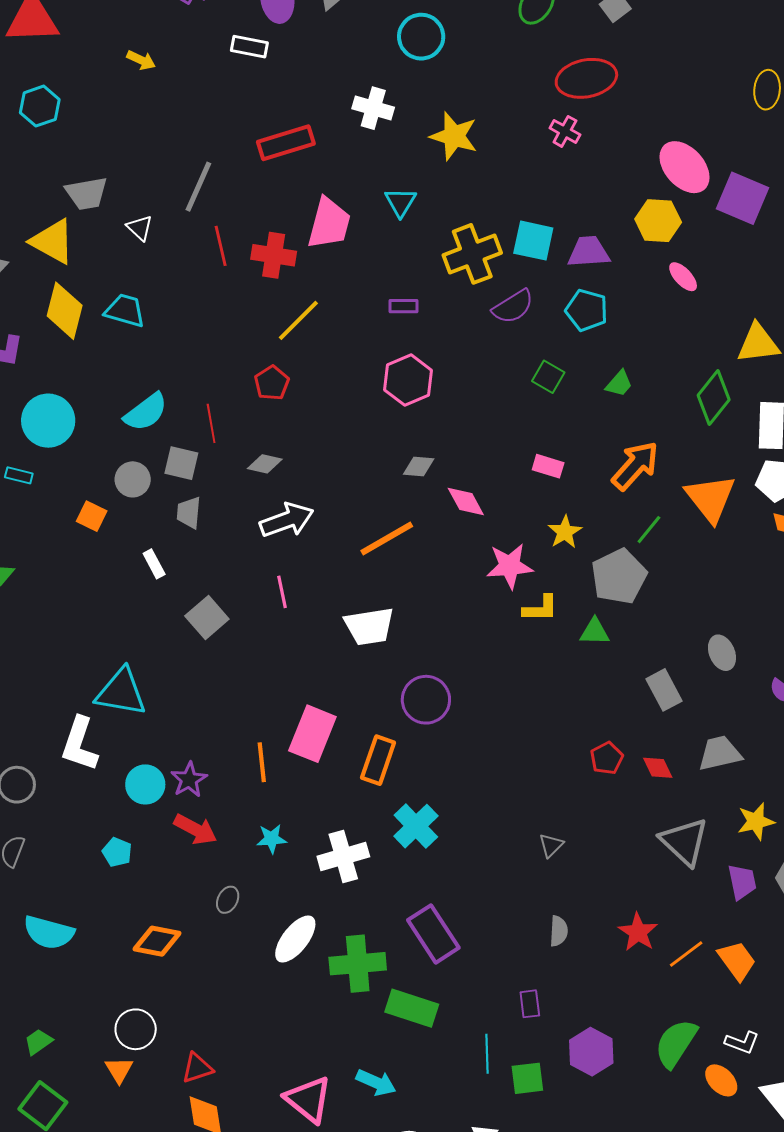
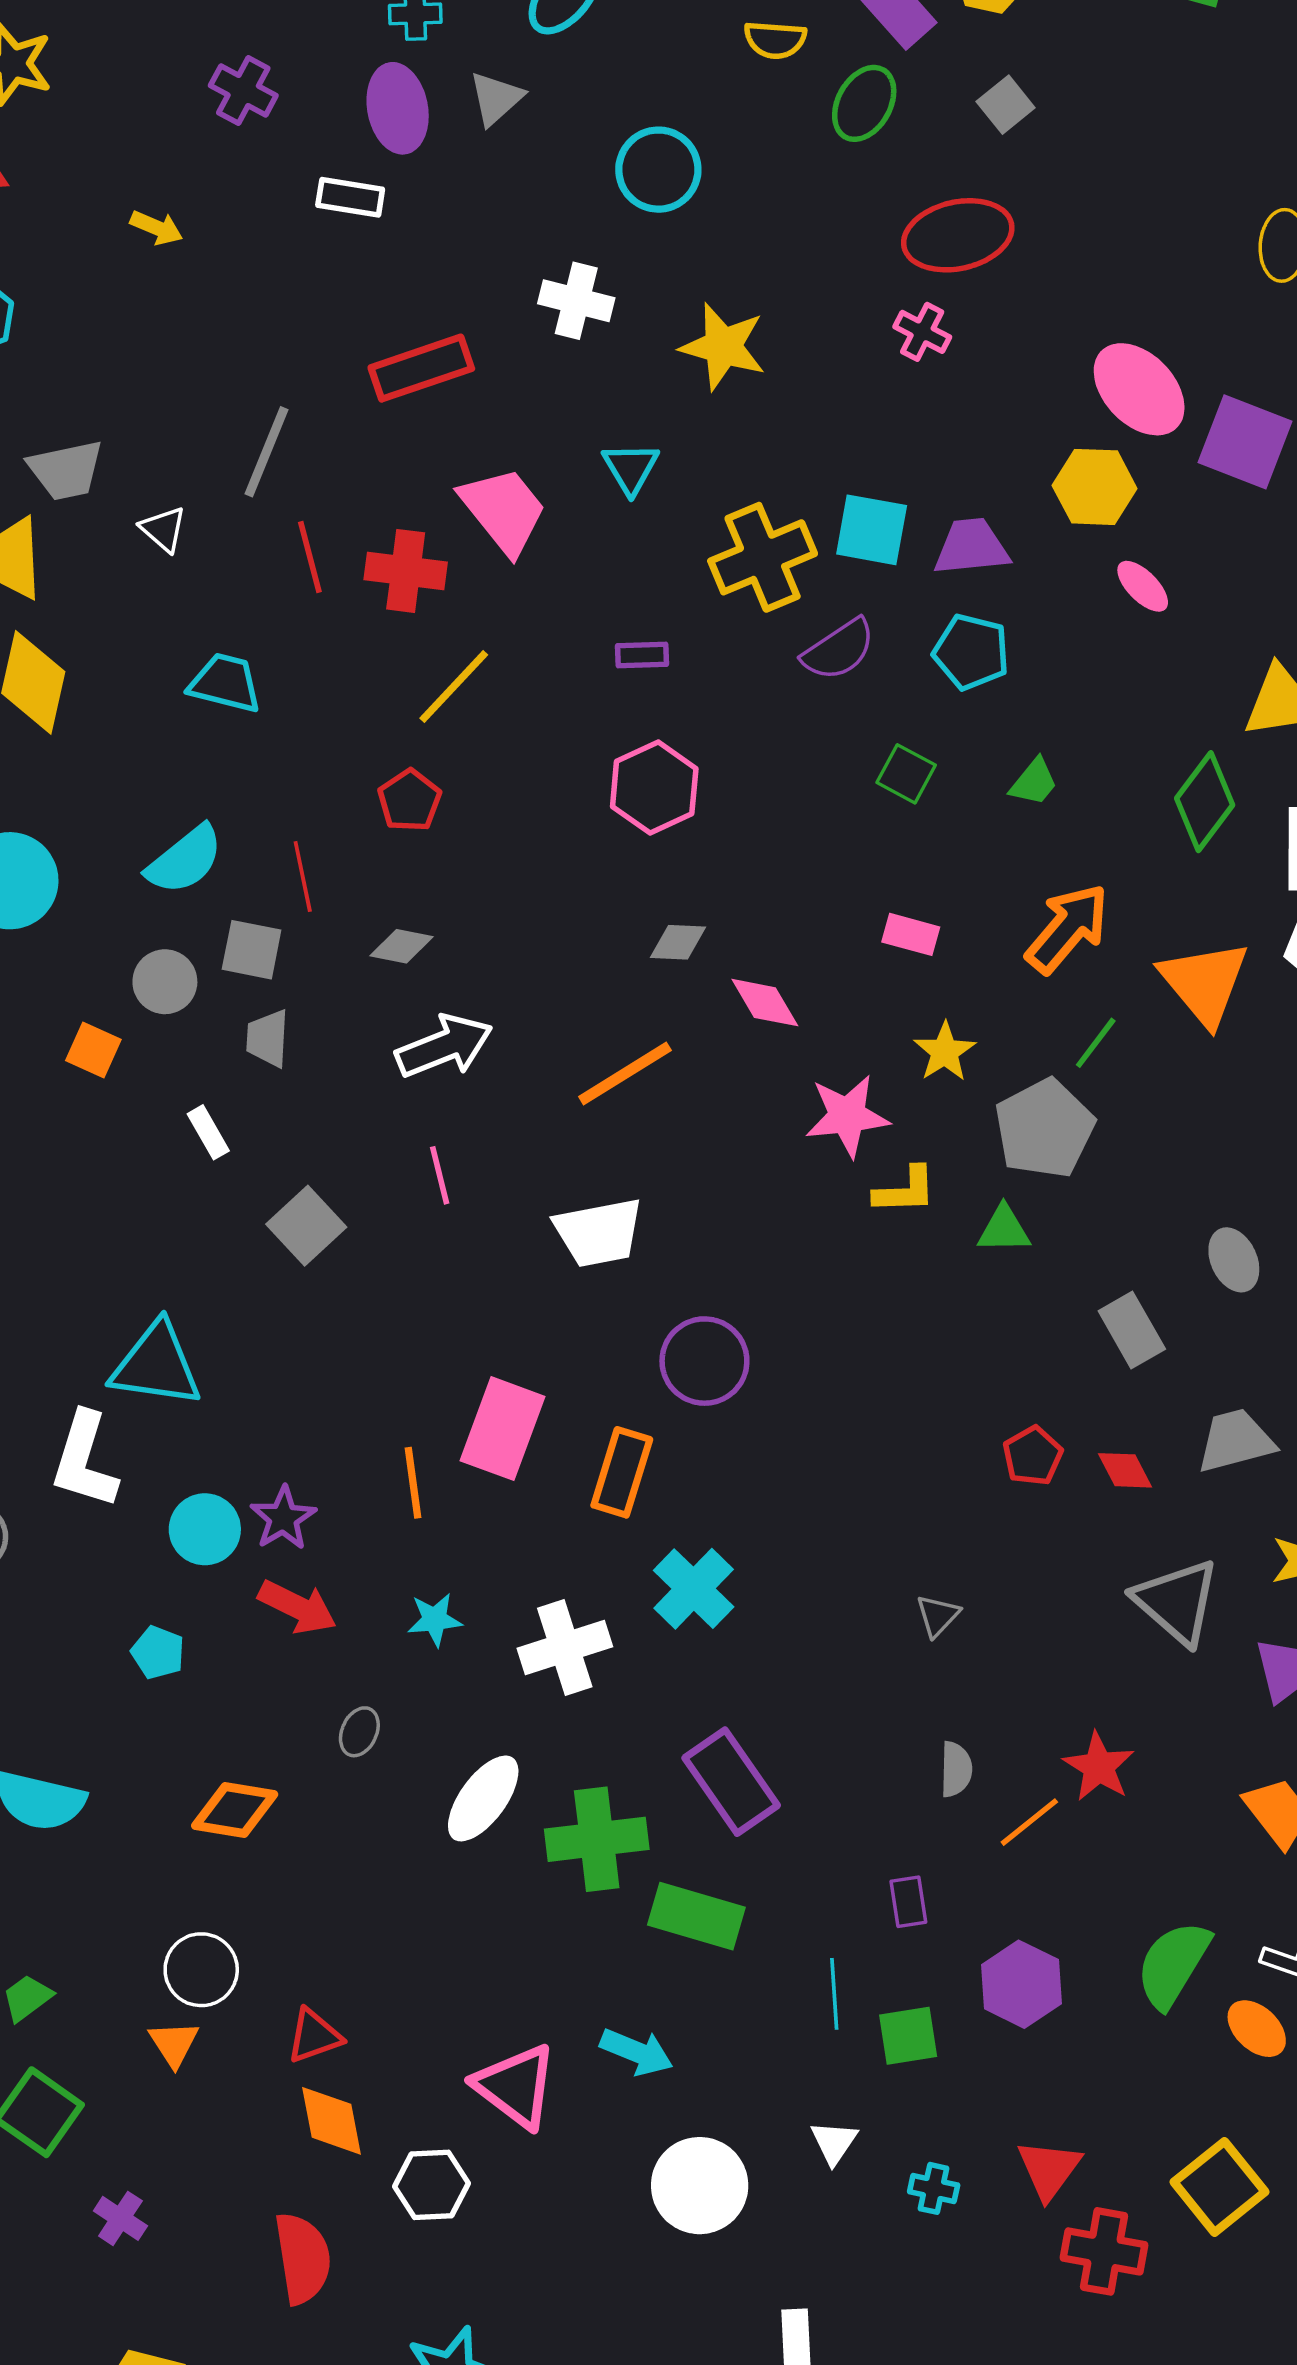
pink trapezoid: (329, 223) -> (503, 510), turned -52
cyan trapezoid: (125, 310) -> (225, 683), moved
orange line: (686, 954) -> (1029, 1822), moved

